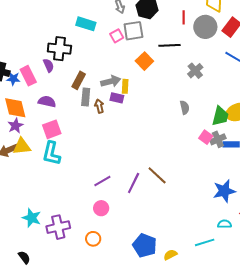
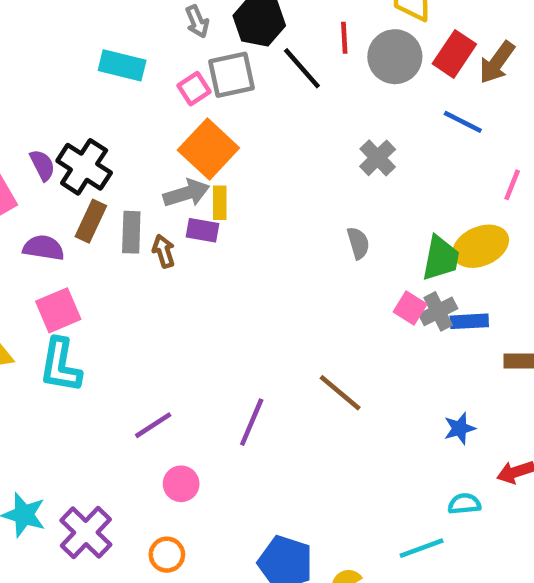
black line: (169, 45) -> (302, 68), moved, turned 55
black cross: (59, 49) -> (84, 167), moved, turned 30
orange square: (144, 61) -> (208, 149), moved, size x1.4
brown rectangle: (79, 80) -> (91, 221), moved
brown line: (157, 175) -> (340, 393), moved
purple line: (102, 181) -> (153, 425), moved
blue star: (224, 191) -> (460, 428), size x0.6
purple cross: (58, 227) -> (86, 532), turned -30

